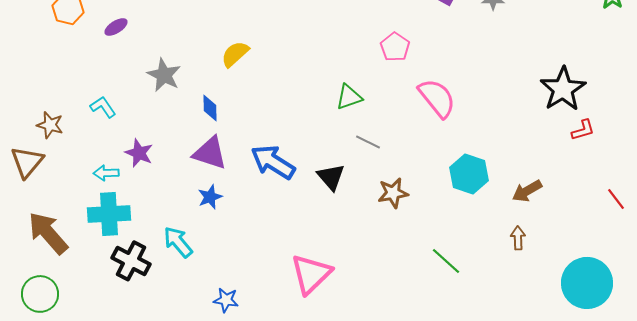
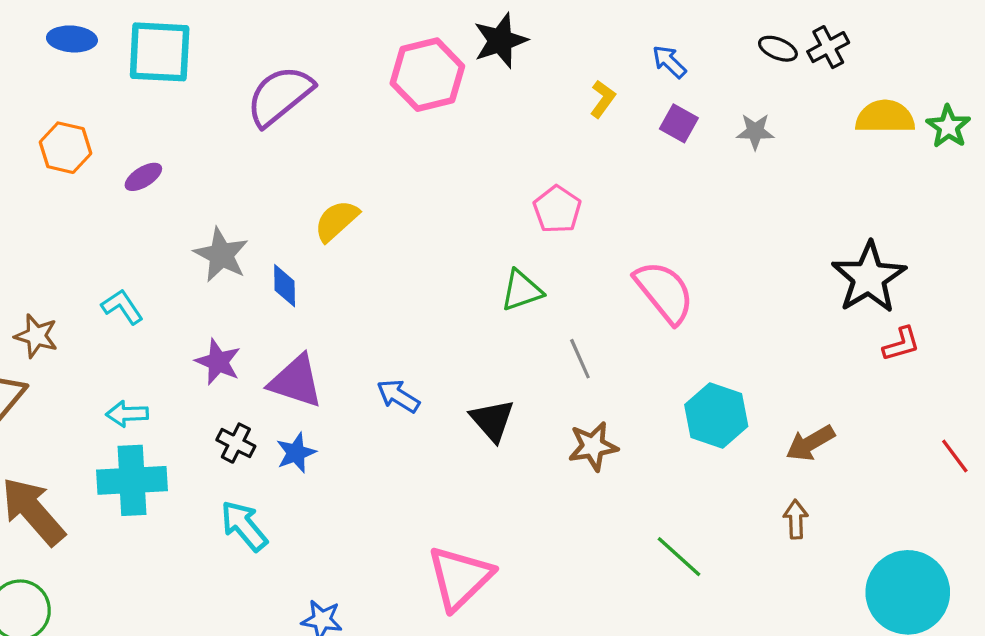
pink pentagon: (395, 47) -> (557, 209), moved
blue diamond: (210, 108) -> (285, 286), moved
gray line: (368, 142) -> (580, 359), moved, turned 40
purple star: (139, 153) -> (218, 362), moved
blue arrow: (273, 162) -> (398, 396), size x0.6
black cross: (131, 261) -> (236, 443), moved, size x0.6

